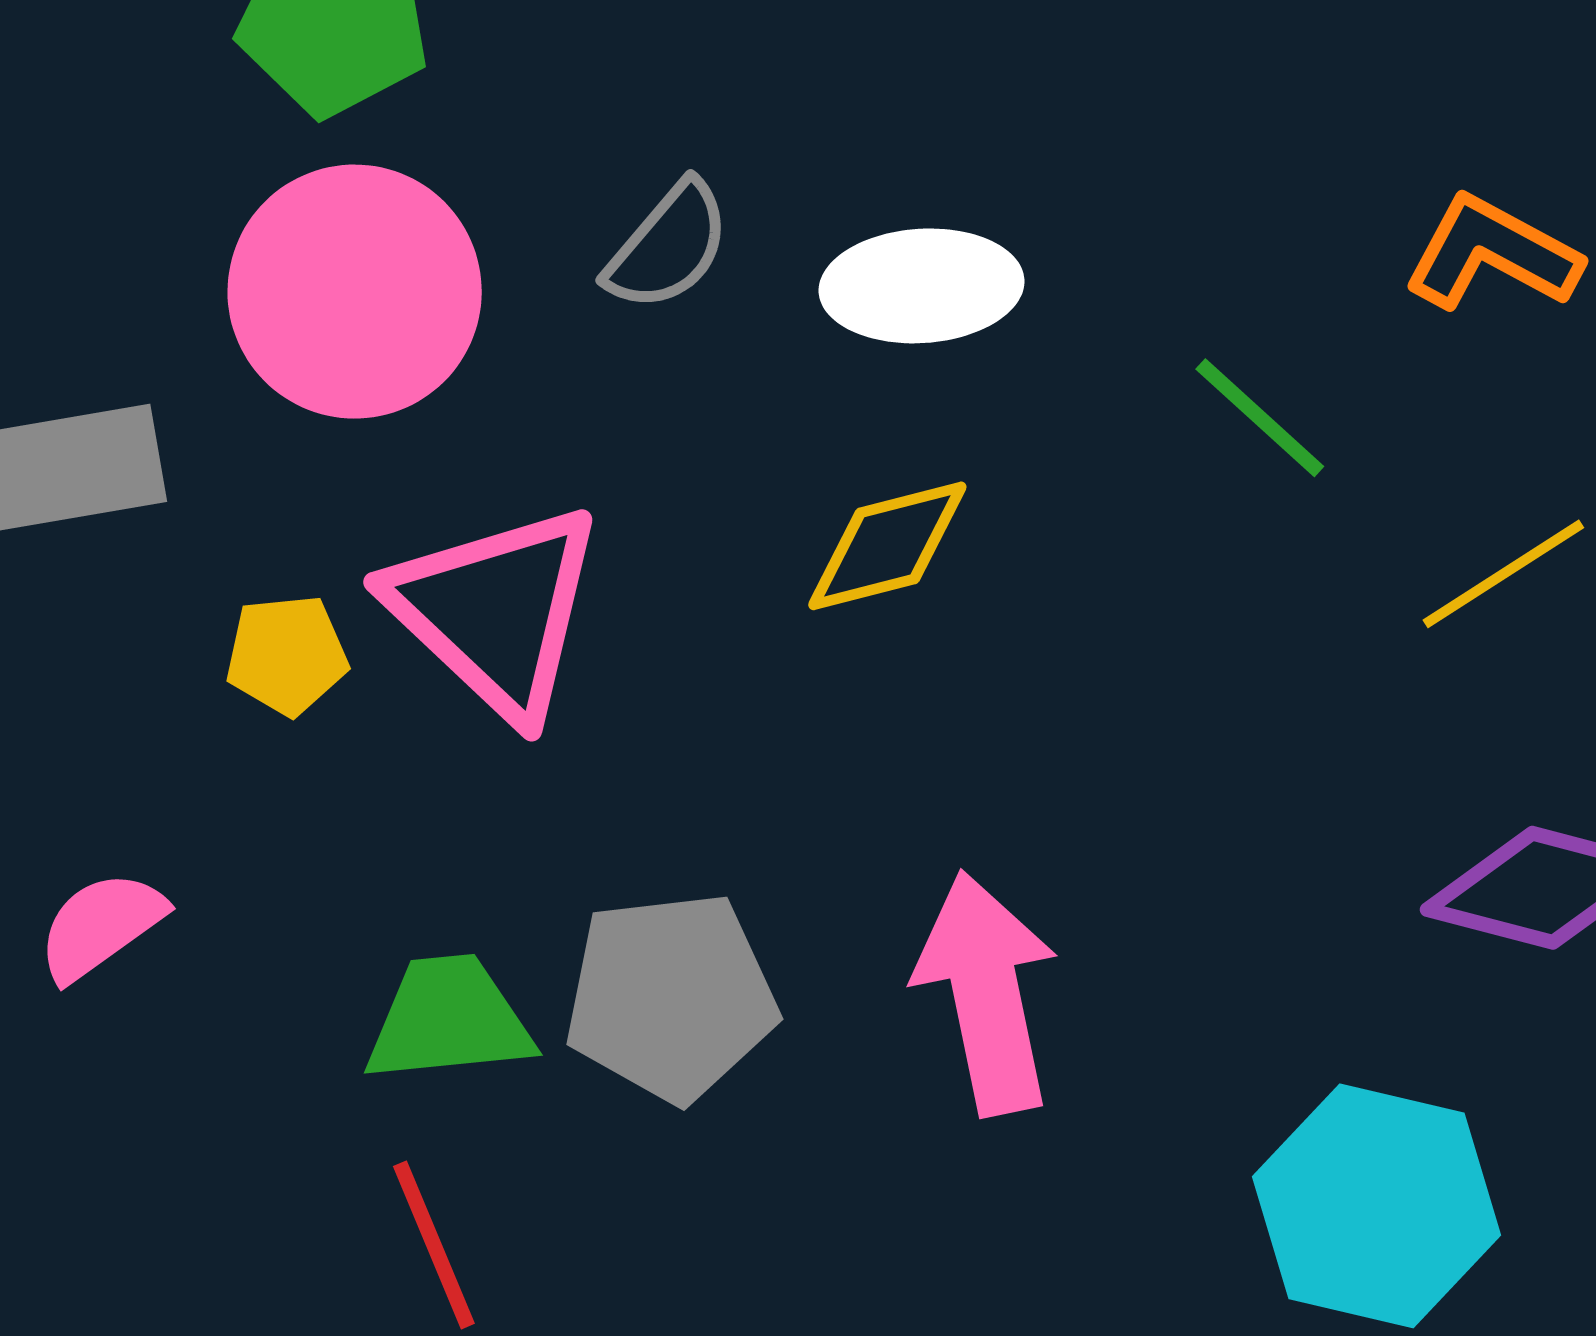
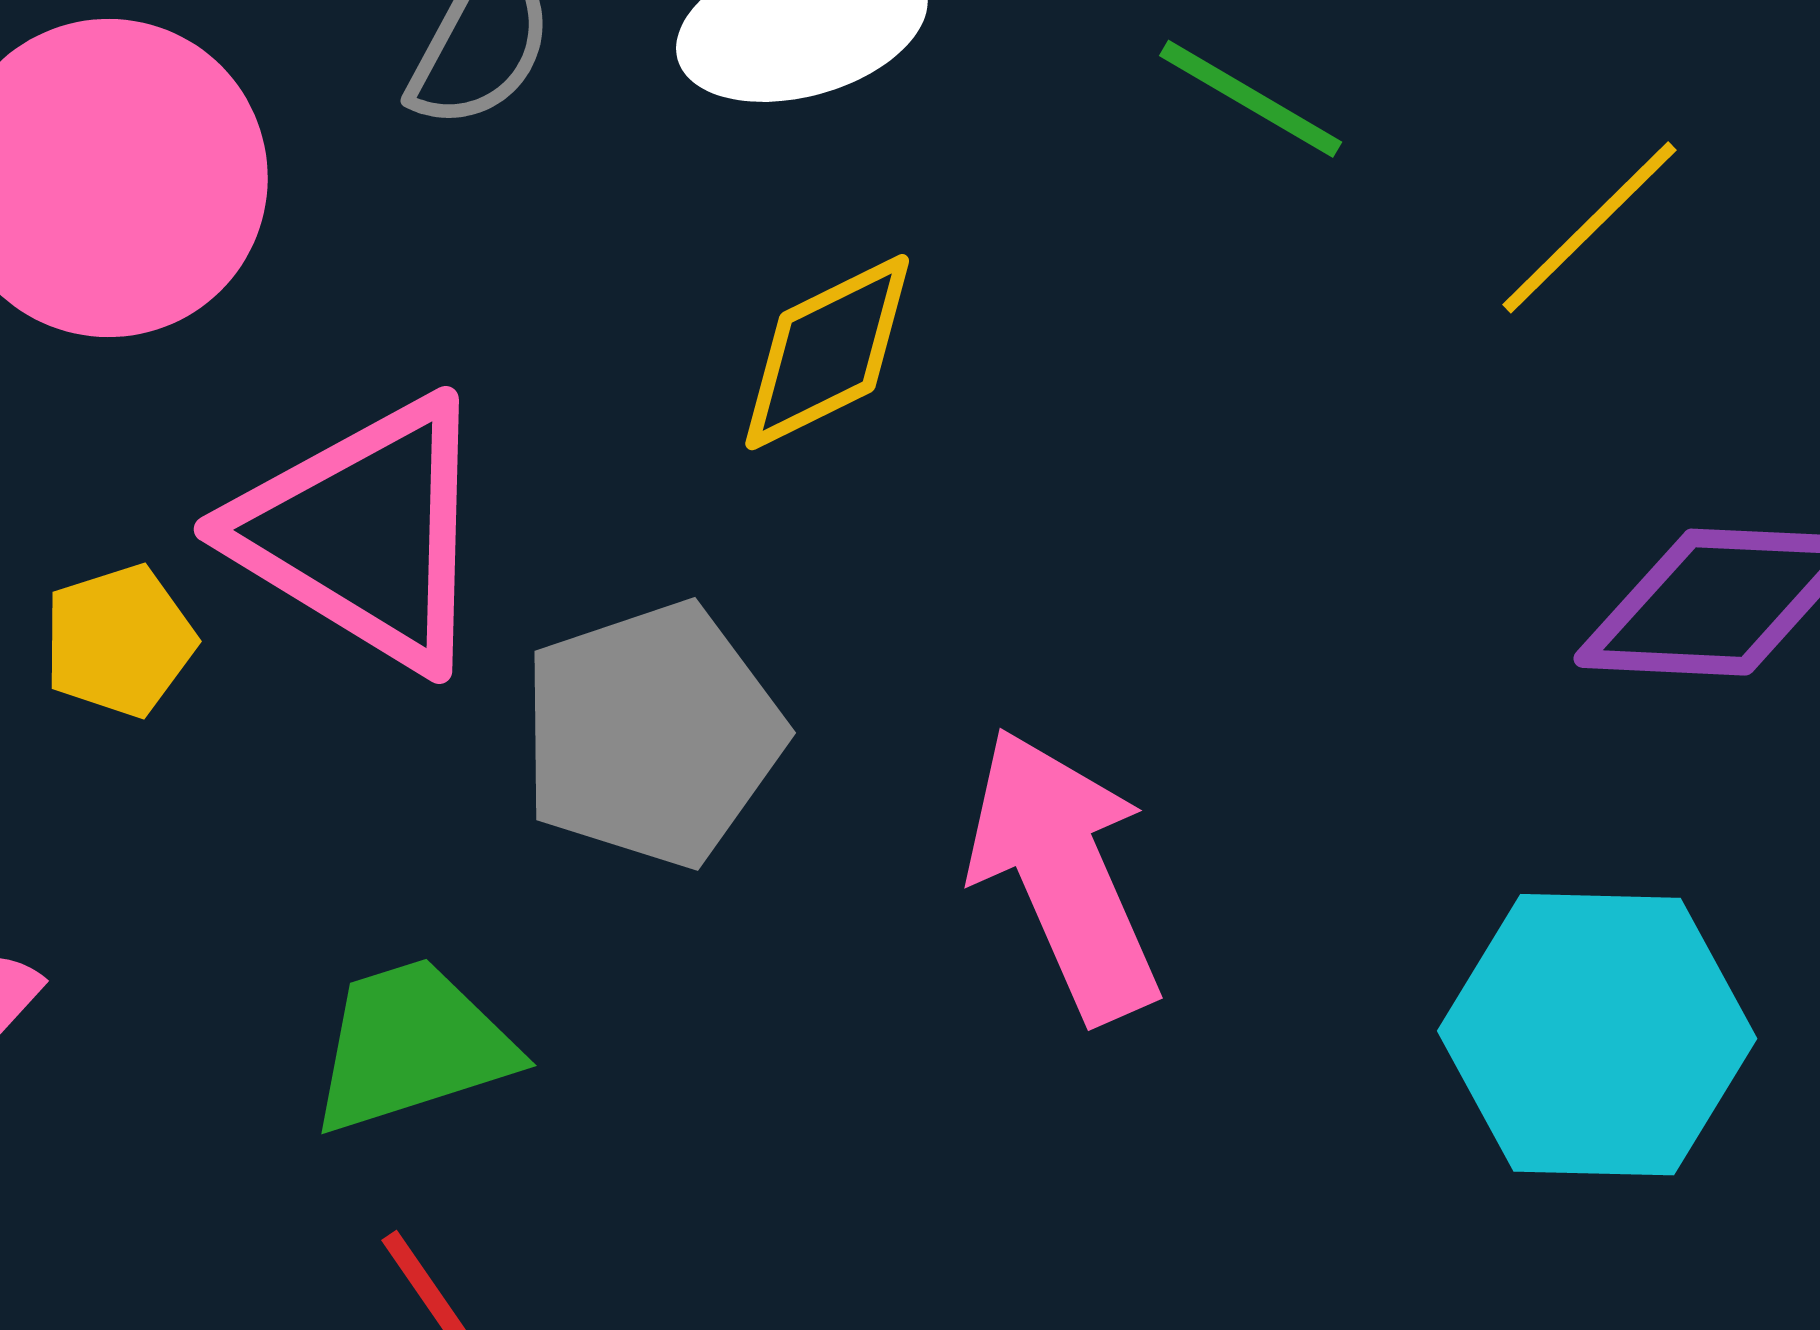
gray pentagon: (671, 997) -> (652, 734), moved

